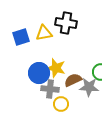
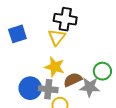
yellow triangle: (44, 33) -> (57, 37), moved, turned -42
blue circle: (39, 73) -> (30, 88), moved

